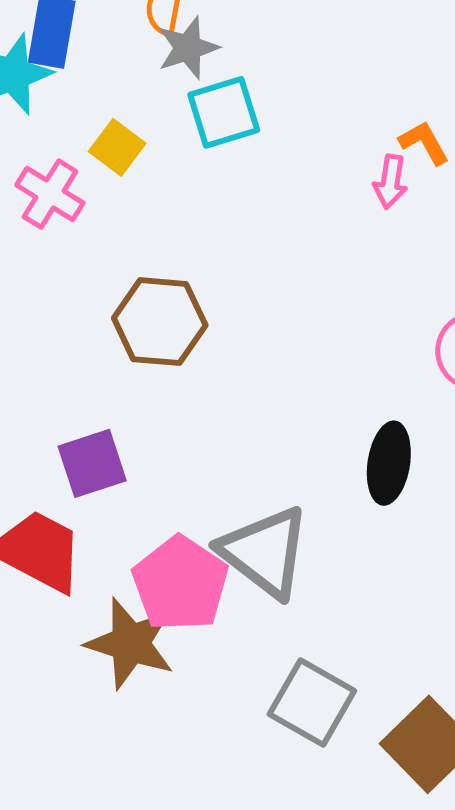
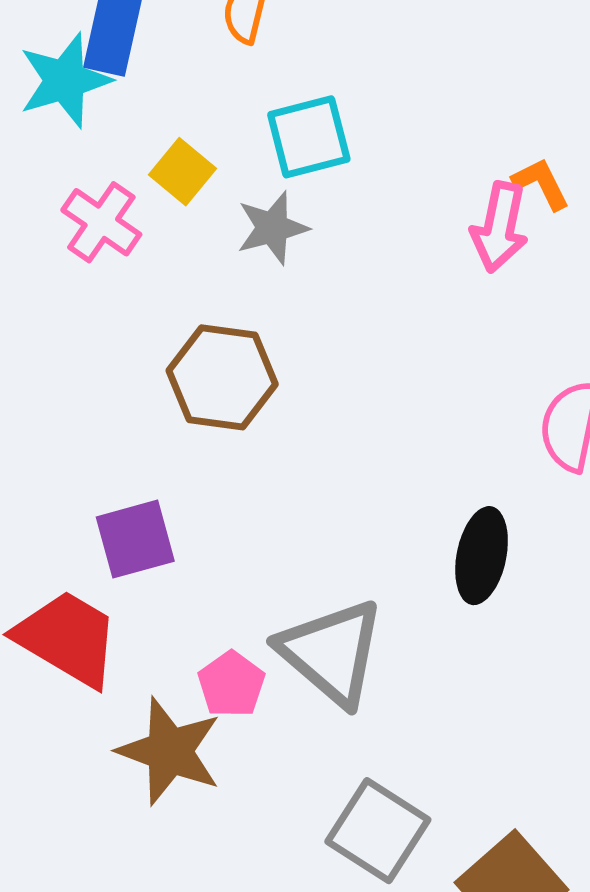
gray star: (188, 48) -> (272, 228), moved
pink arrow: (390, 182) -> (500, 227), size x1.4
pink pentagon: (180, 584) -> (231, 684), size x0.6

